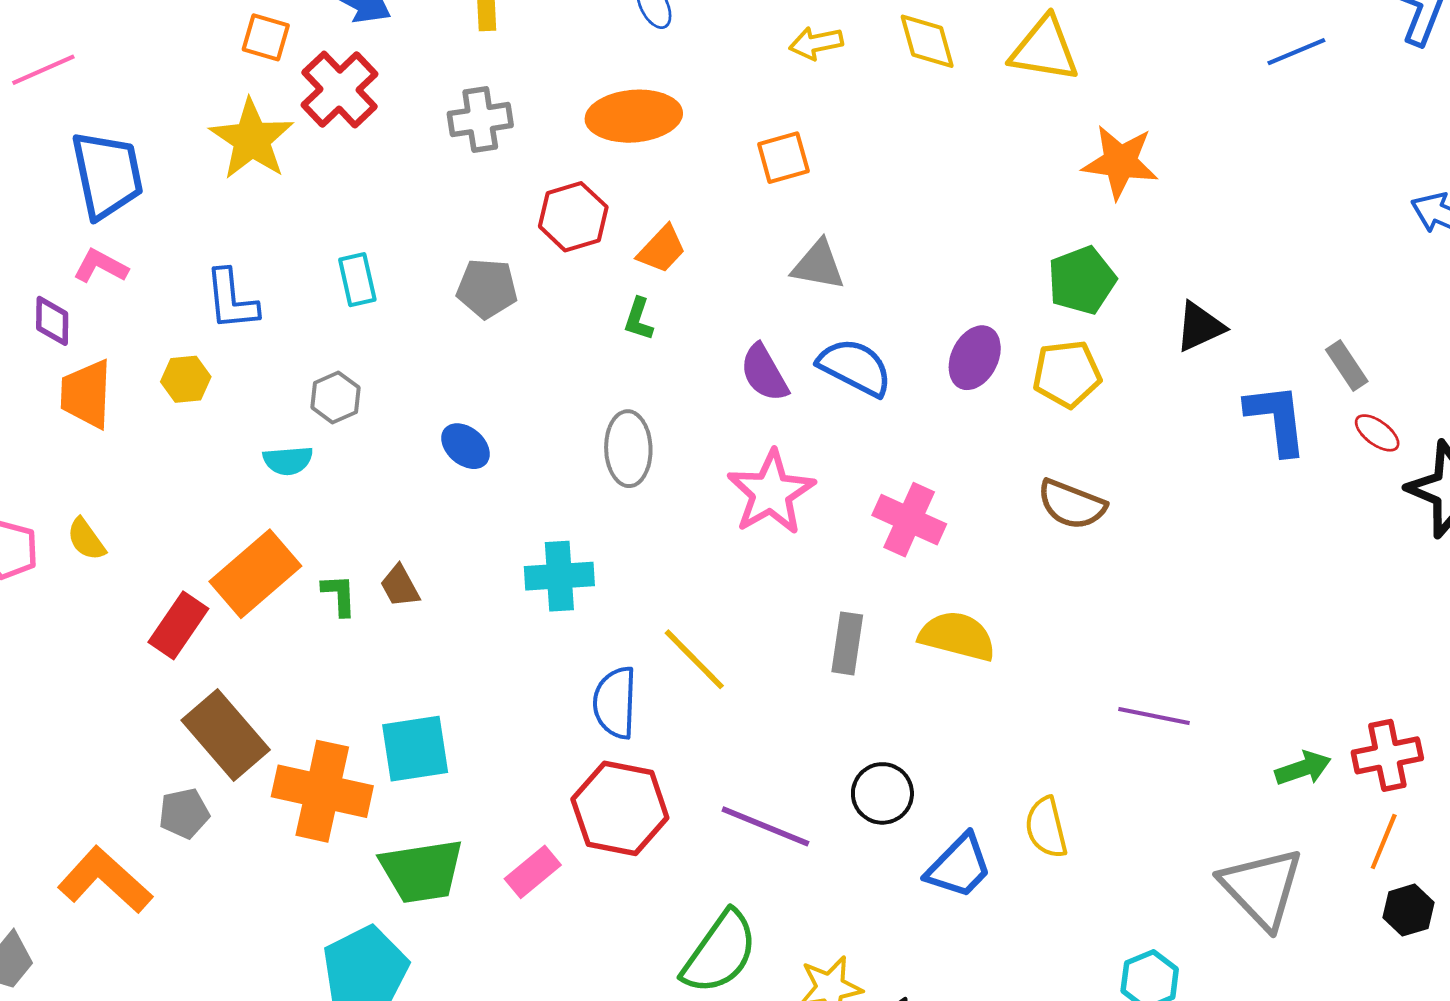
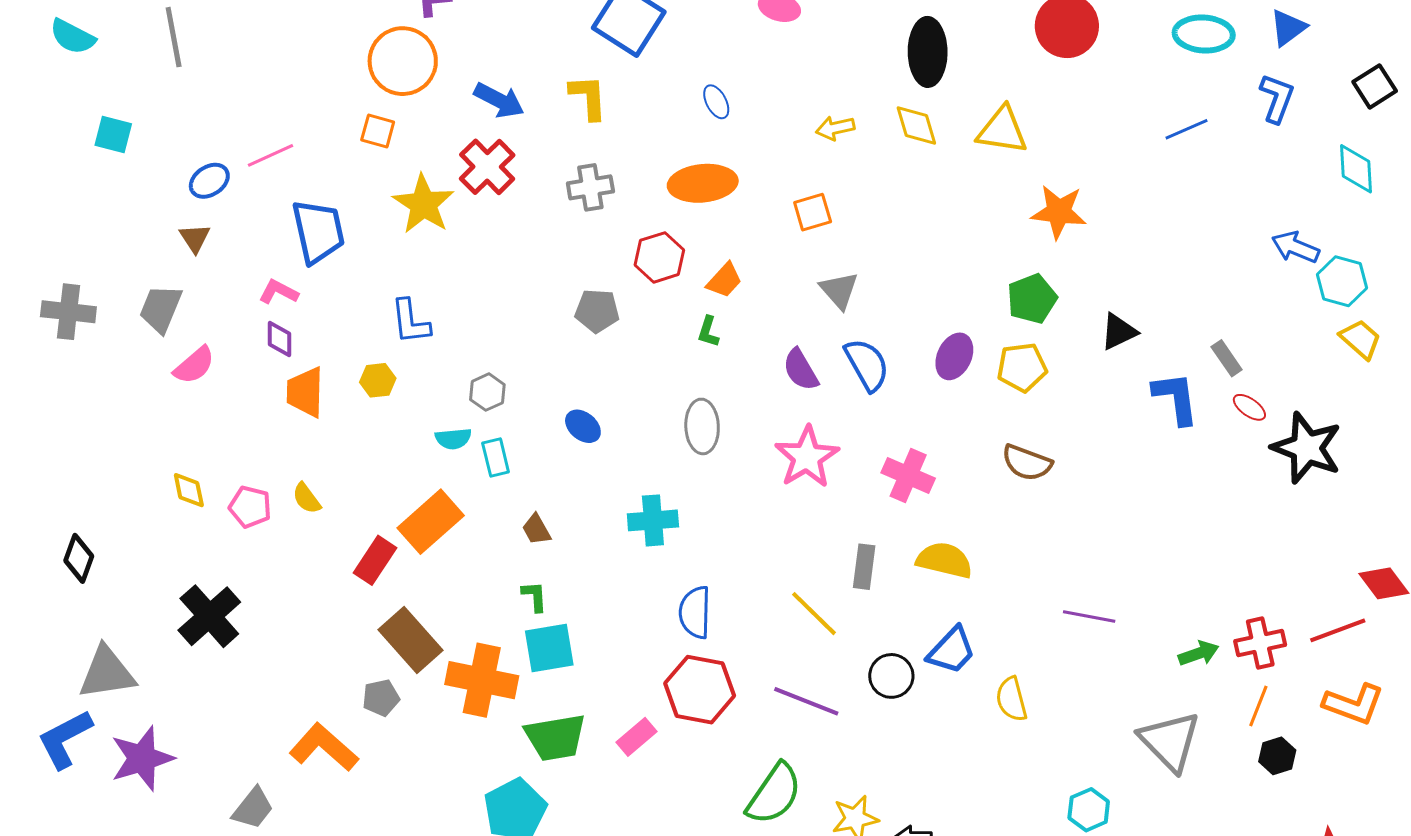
orange square: (266, 37) -> (378, 131), moved
gray triangle: (818, 265) -> (839, 290), turned 39
pink L-shape: (101, 266) -> (279, 292), moved
cyan rectangle: (357, 280) -> (496, 457), moved
blue semicircle: (855, 367) -> (867, 365), turned 34
green L-shape: (339, 595) -> (534, 596), moved
yellow line: (694, 659) -> (814, 614), moved
blue trapezoid: (959, 866) -> (952, 651), moved

